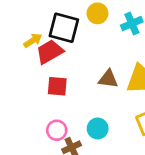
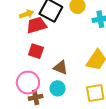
brown triangle: (108, 79) -> (61, 68), moved
pink circle: (57, 130) -> (28, 83), size x1.5

